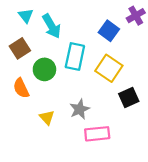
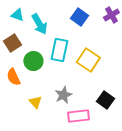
cyan triangle: (26, 16) -> (17, 15), turned -32
blue square: (109, 31) -> (79, 17), moved
black square: (129, 98) -> (105, 100), moved, turned -30

